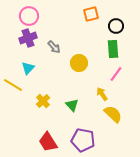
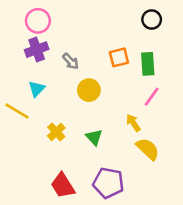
orange square: (91, 14) -> (119, 57), moved
black circle: (116, 26) -> (152, 19), moved
yellow circle: (79, 63) -> (89, 90), moved

